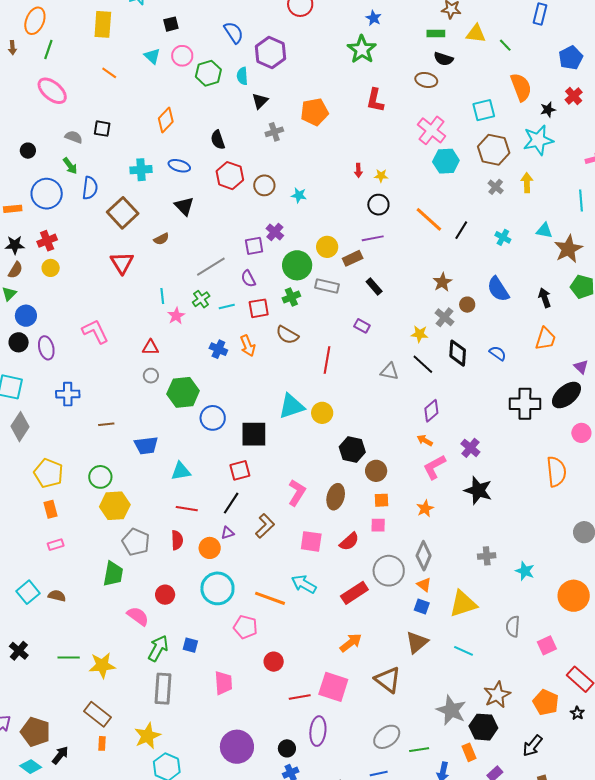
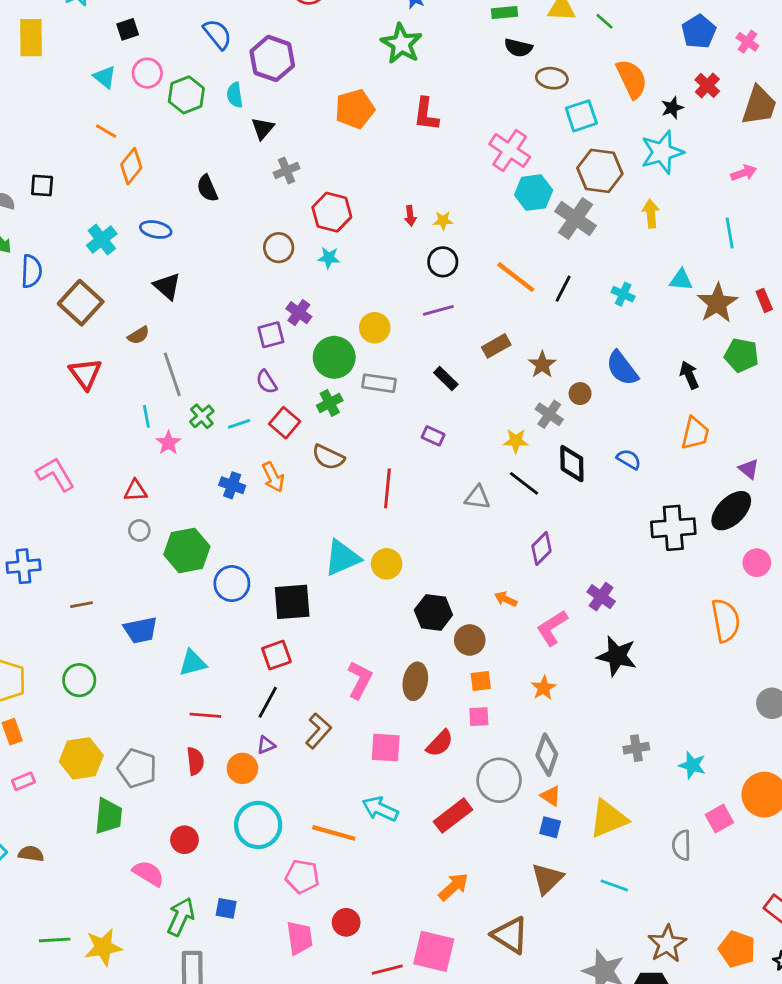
orange line: (109, 73) -> (106, 131), moved
brown ellipse: (426, 80) -> (552, 78), moved
orange pentagon: (314, 112) -> (355, 109), moved
cyan cross: (141, 170) -> (102, 239), turned -30
red hexagon: (230, 176) -> (332, 212), moved
gray cross: (496, 187) -> (575, 219), moved, size x1.8
brown rectangle: (353, 258) -> (496, 346), moved
gray line: (211, 267) -> (172, 374), moved, turned -72
red square: (259, 308) -> (285, 423), turned -35
orange arrow: (425, 440) -> (506, 599), moved
yellow hexagon: (115, 506) -> (81, 758), moved
pink square: (547, 645) -> (719, 819), moved
pink trapezoid: (223, 683) -> (300, 938), moved

